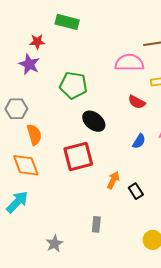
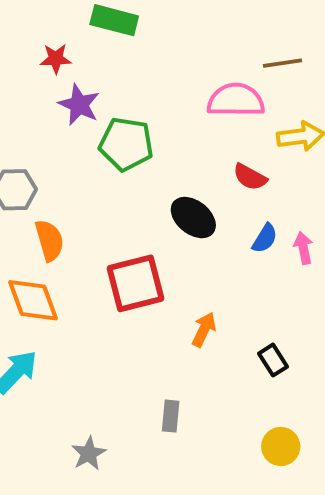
purple star: (29, 64) -> (79, 105), moved
black ellipse: (94, 121) -> (193, 218), moved
blue semicircle: (139, 141) -> (265, 238), moved
black rectangle: (136, 191) -> (273, 360), moved

